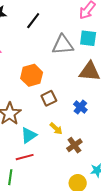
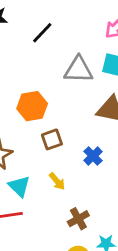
cyan triangle: (29, 135) -> (19, 186), turned -48
brown cross: (74, 145) -> (78, 219), moved

